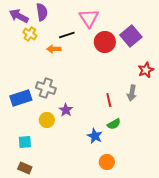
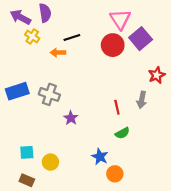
pink triangle: (89, 18) -> (120, 19), moved
blue rectangle: (21, 98) -> (17, 91), moved
yellow circle: (47, 120) -> (50, 162), moved
blue star: (95, 136) -> (100, 157), moved

